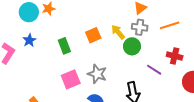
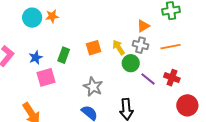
blue star: (29, 40) -> (36, 58), moved
green rectangle: (64, 46) -> (64, 55), turned 35
purple line: (154, 70) -> (148, 79), moved
pink square: (71, 79) -> (46, 77), moved

